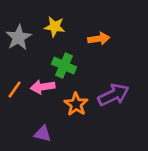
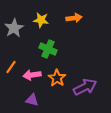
orange arrow: (99, 39) -> (74, 18), moved
pink arrow: (43, 87) -> (32, 75), moved
purple arrow: (113, 95) -> (85, 87), moved

